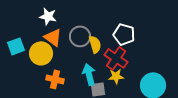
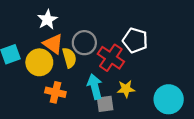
white star: (48, 16) -> (47, 20), turned 30
yellow semicircle: (95, 44) -> (69, 58), moved
red cross: (116, 58) -> (111, 58), moved

